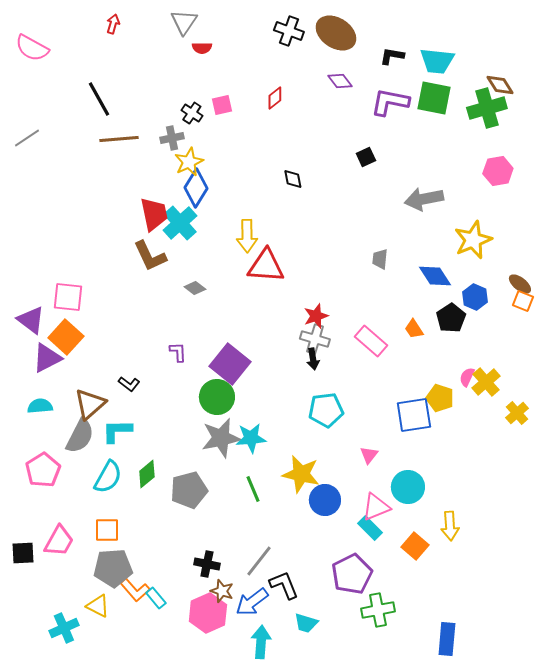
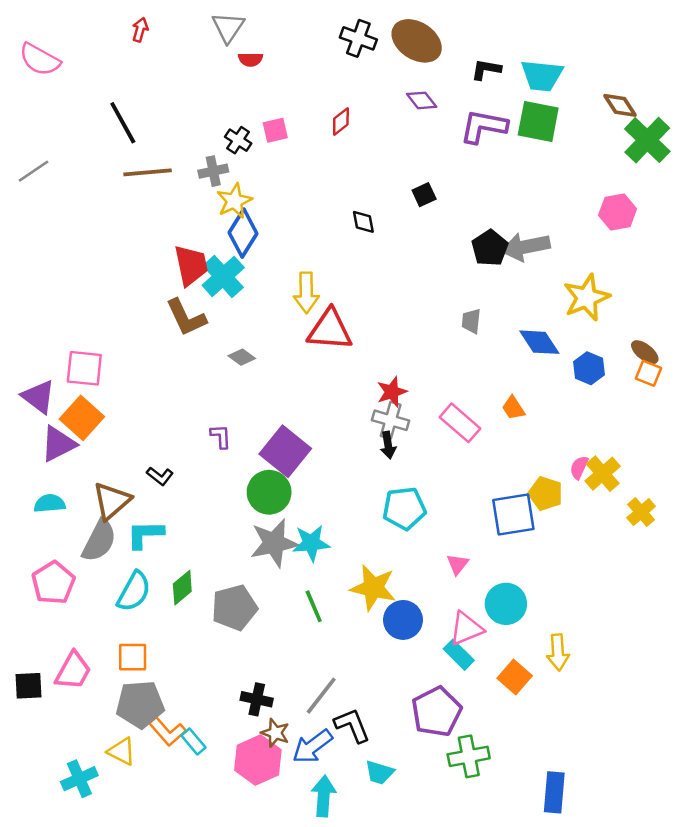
green cross: (487, 108) -> (647, 140), moved, turned -30
black square: (366, 157) -> (424, 195), moved
black pentagon: (451, 318) -> (490, 248), moved

